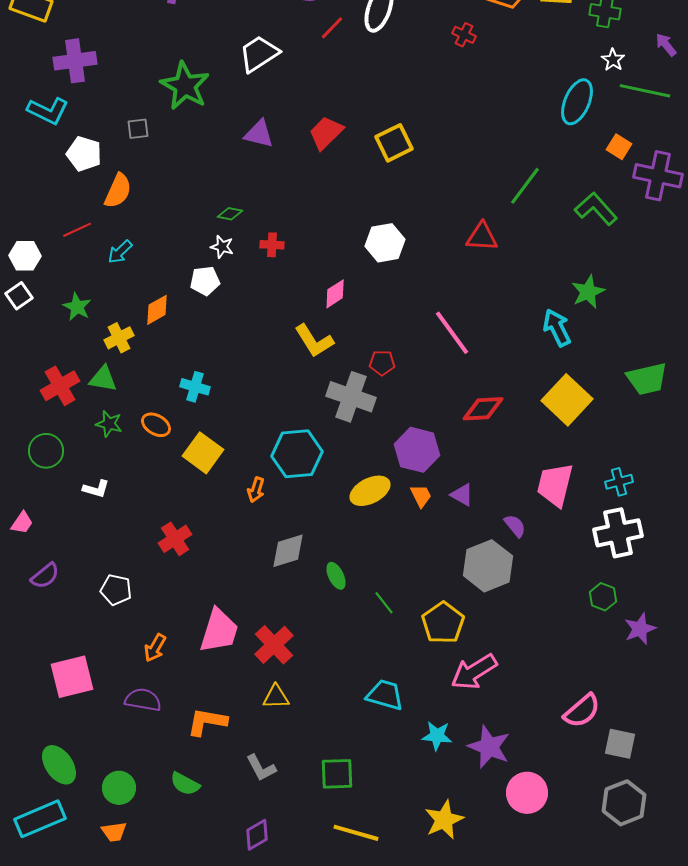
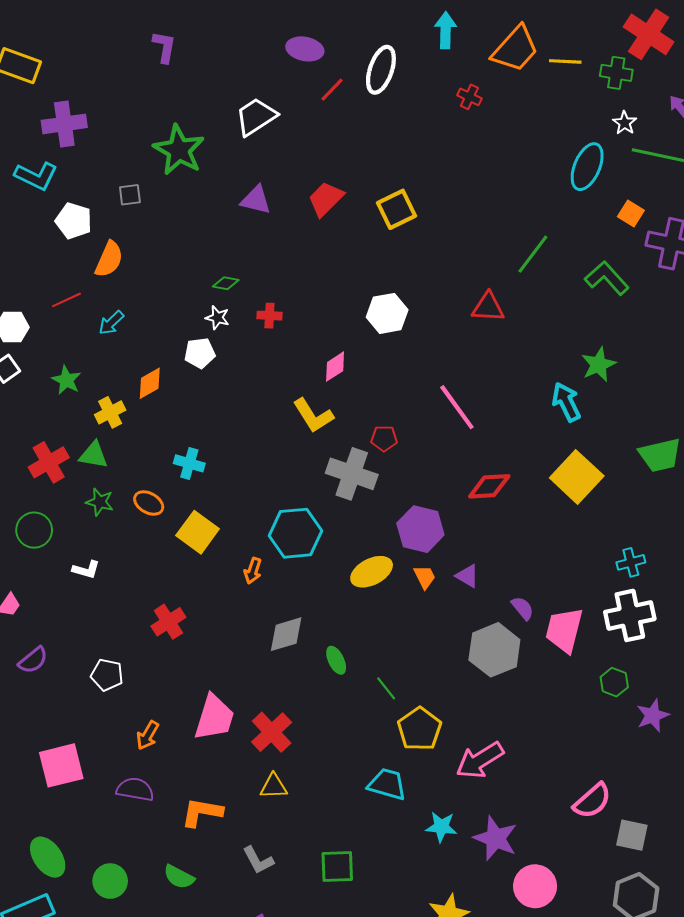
pink trapezoid: (555, 485) -> (564, 630), moved
yellow pentagon: (443, 623) -> (419, 729), moved

